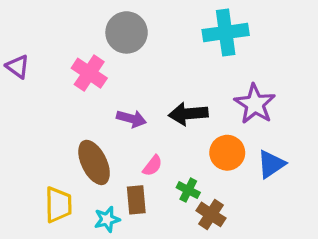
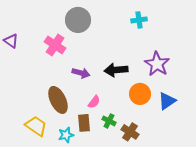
cyan cross: (226, 32) -> (139, 20), size x0.6
green cross: (188, 190) -> (109, 121), moved
yellow trapezoid: (58, 205) -> (36, 126), turned -55

